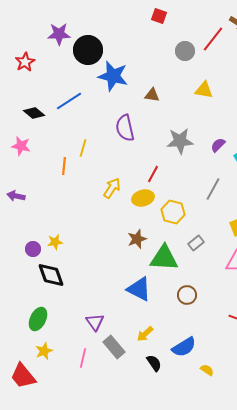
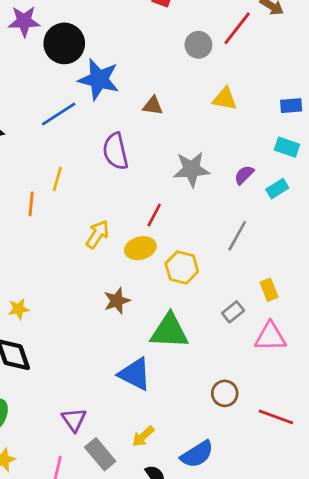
blue line: (69, 101) -> (59, 114), moved
brown star: (137, 239) -> (117, 301), moved
gray rectangle: (196, 243) -> (233, 312), moved
brown circle: (187, 295) -> (225, 393), moved

